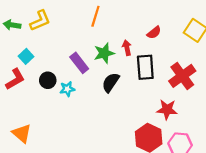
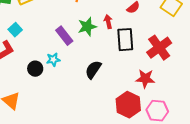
black circle: (48, 80) -> (35, 69), moved
black semicircle: (111, 82) -> (93, 70), moved

